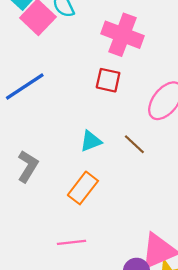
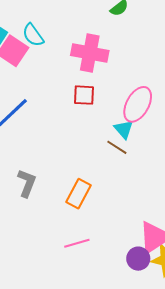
cyan triangle: (91, 141) -> (124, 129), moved, turned -40

